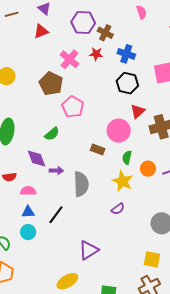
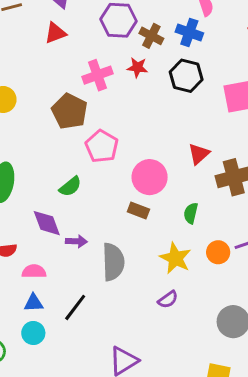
blue cross: (126, 54) -> (189, 32), moved
pink cross: (69, 59) -> (97, 75), turned 30
black hexagon: (127, 83) -> (186, 76), moved
pink circle: (119, 131) -> (150, 177), moved
green semicircle: (127, 158) -> (191, 213), moved
orange circle: (148, 169) -> (218, 252), moved

